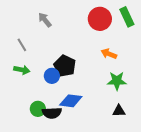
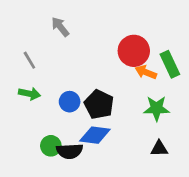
green rectangle: (127, 17) -> (170, 64), moved
red circle: (100, 19) -> (134, 51), moved
black pentagon: (65, 66) -> (99, 104), moved

